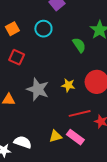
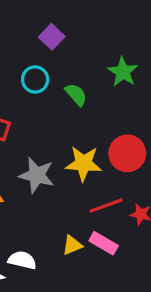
green semicircle: (79, 45) -> (76, 95), moved
yellow star: (68, 85) -> (83, 163), size x1.6

